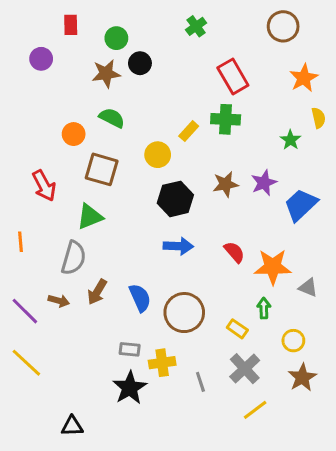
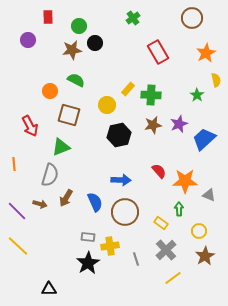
green cross: (226, 119) -> (151, 95), moved
blue arrow: (178, 246) -> (121, 180), moved

